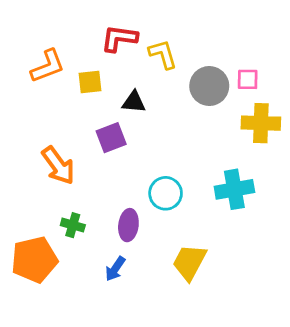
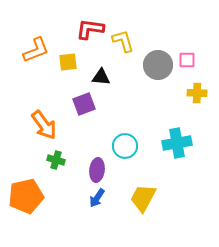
yellow cross: (261, 123) -> (197, 93), size x0.7
green cross: (73, 225) -> (56, 160), moved
blue arrow: (115, 269) -> (97, 198), moved

